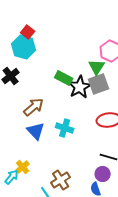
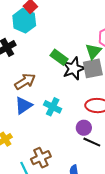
blue triangle: (36, 131) -> (23, 105), turned 30
purple circle: (103, 174) -> (84, 128), moved

